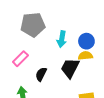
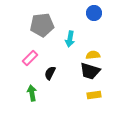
blue circle: (86, 41) -> (94, 13), moved
black trapezoid: (70, 68) -> (90, 71), moved, turned -100

